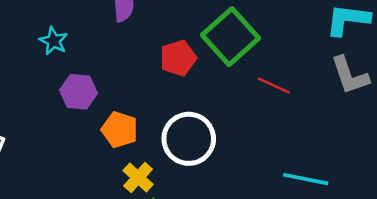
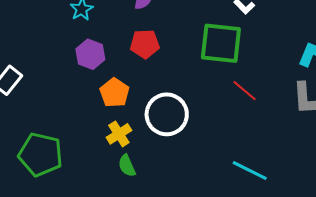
green square: (230, 37) -> (221, 43), turned 33
red pentagon: (178, 58) -> (145, 44), moved

